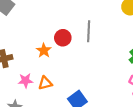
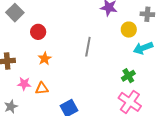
red circle: (63, 38) -> (38, 32), moved

